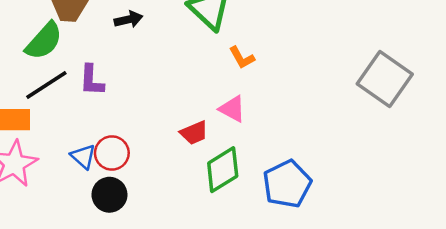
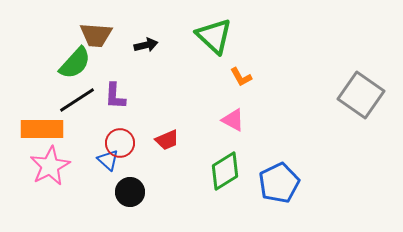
red trapezoid: (194, 133) -> (167, 140), moved
red circle: (112, 153) -> (120, 143), moved

